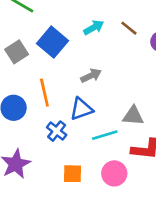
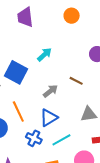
brown line: (129, 28) -> (76, 81), moved
cyan line: (105, 135) -> (61, 140), moved

